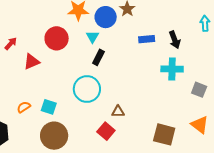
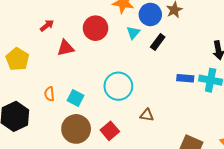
blue rectangle: (147, 39) -> (185, 78), moved
black rectangle: (98, 57) -> (158, 42), moved
orange semicircle: (24, 107) -> (49, 94), turned -72
red square: (106, 131) -> (110, 131), moved

